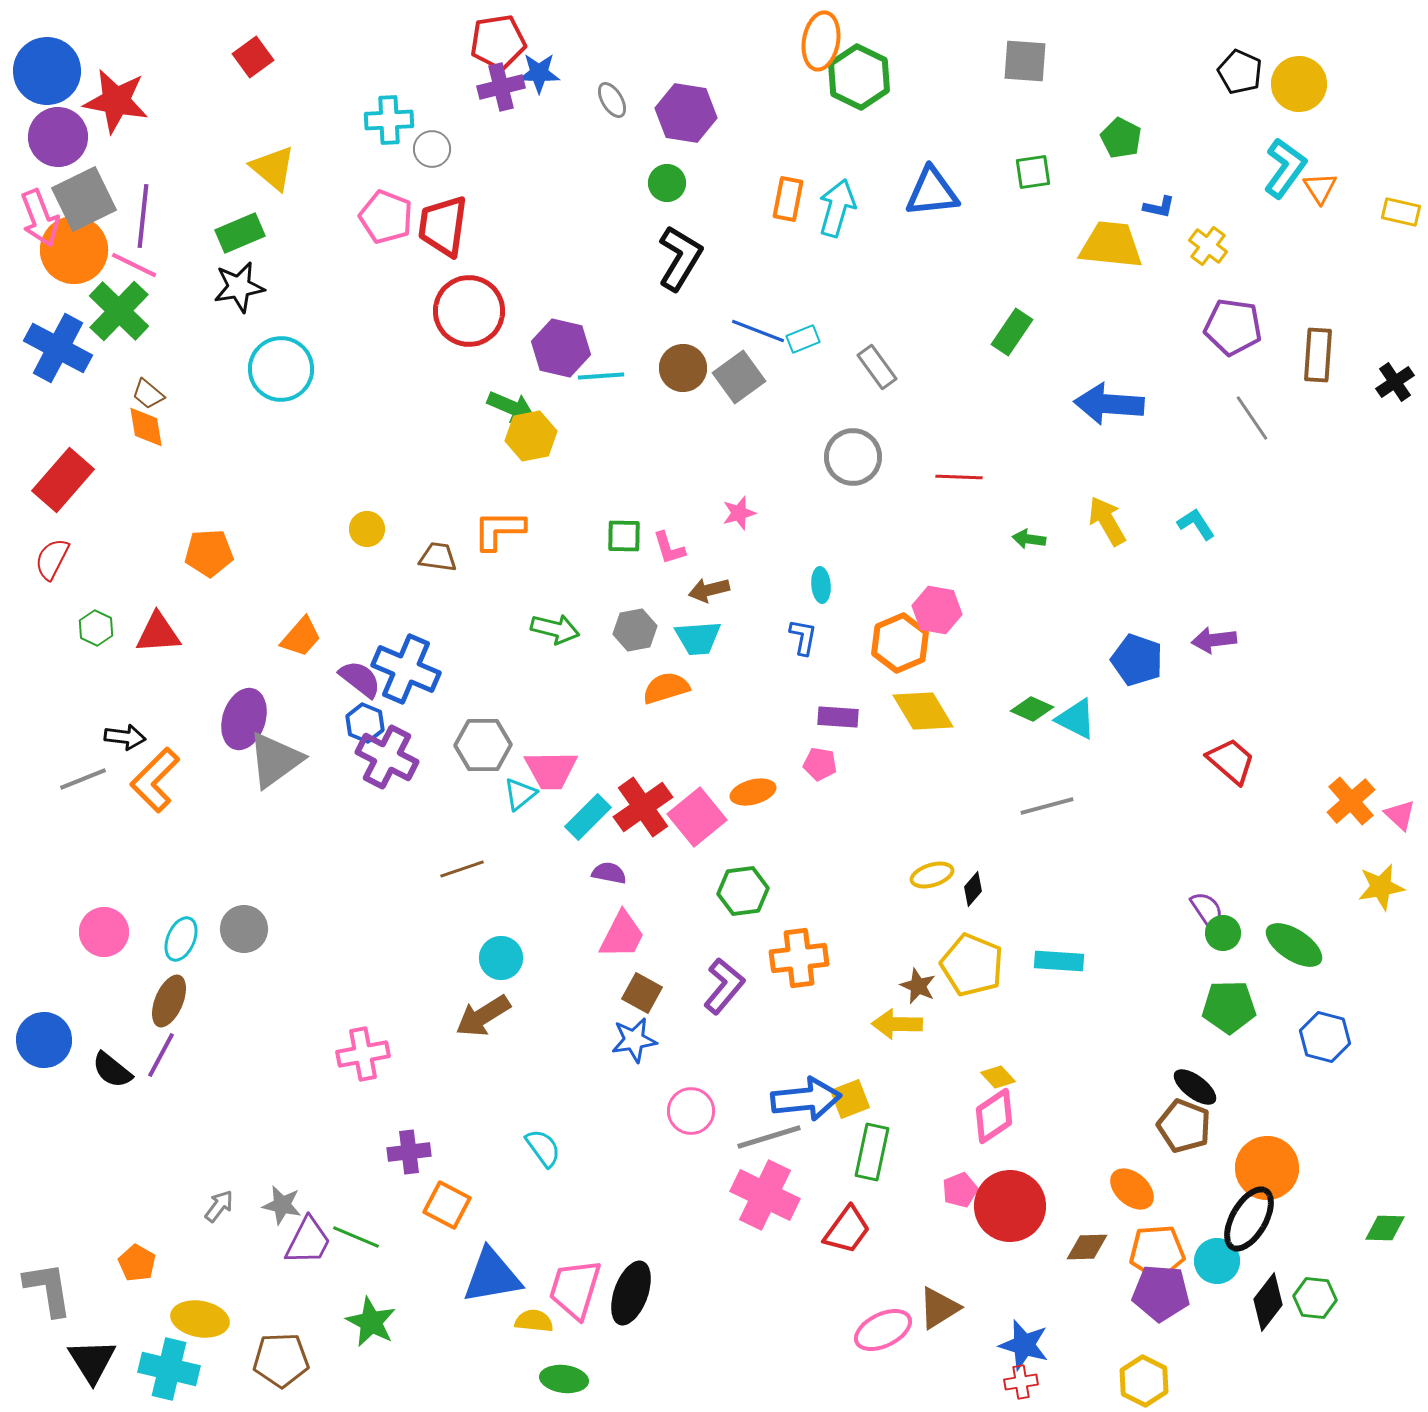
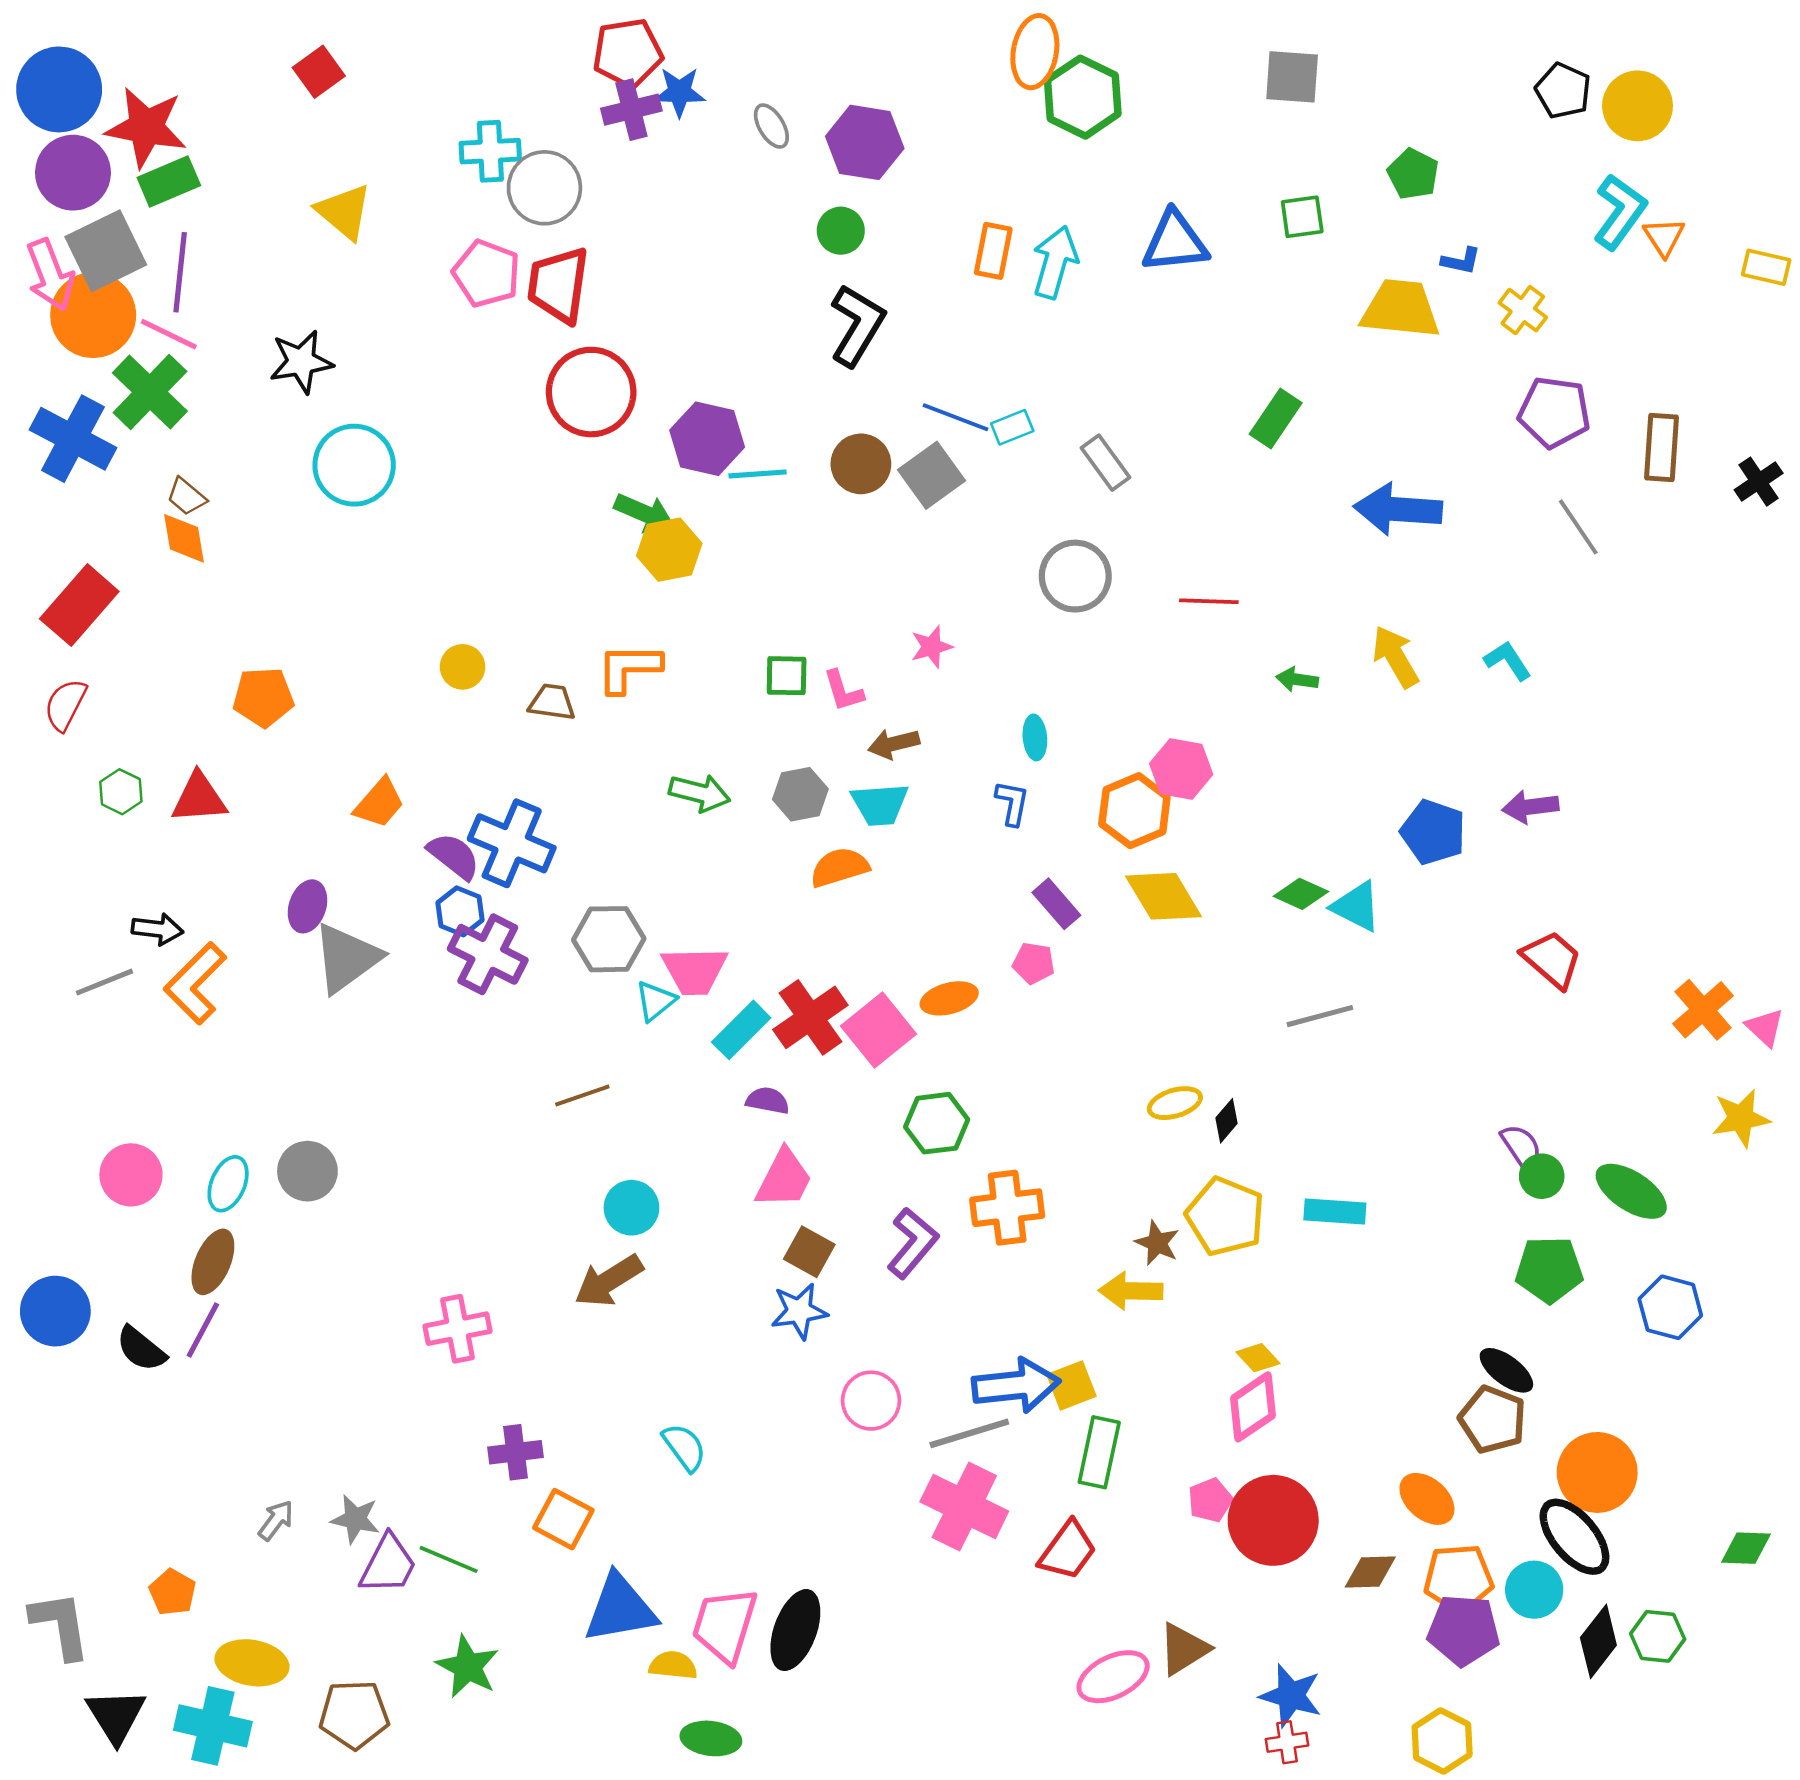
gray circle: (432, 149) -> (544, 188), size x1.6
green rectangle: (240, 233) -> (169, 181), moved
purple rectangle: (838, 717) -> (1056, 904), turned 45
purple ellipse: (244, 719) -> (307, 906), size x0.7
black ellipse: (1249, 1219) -> (1574, 1537), turned -70

